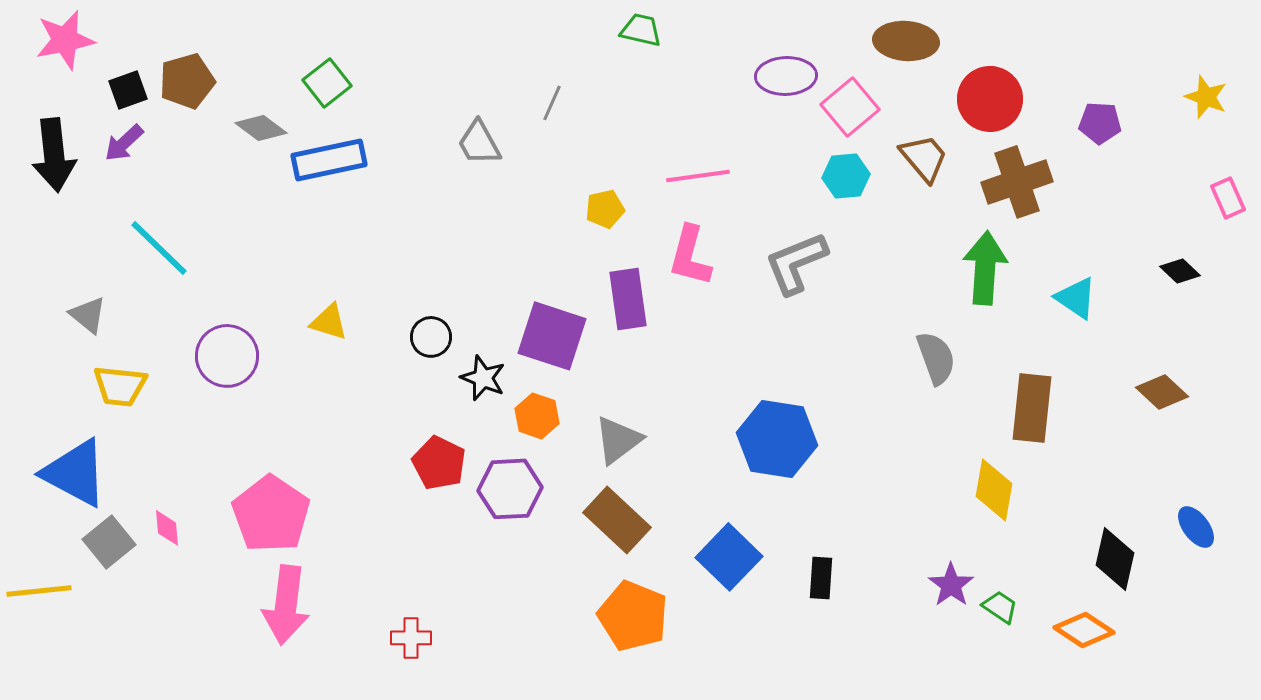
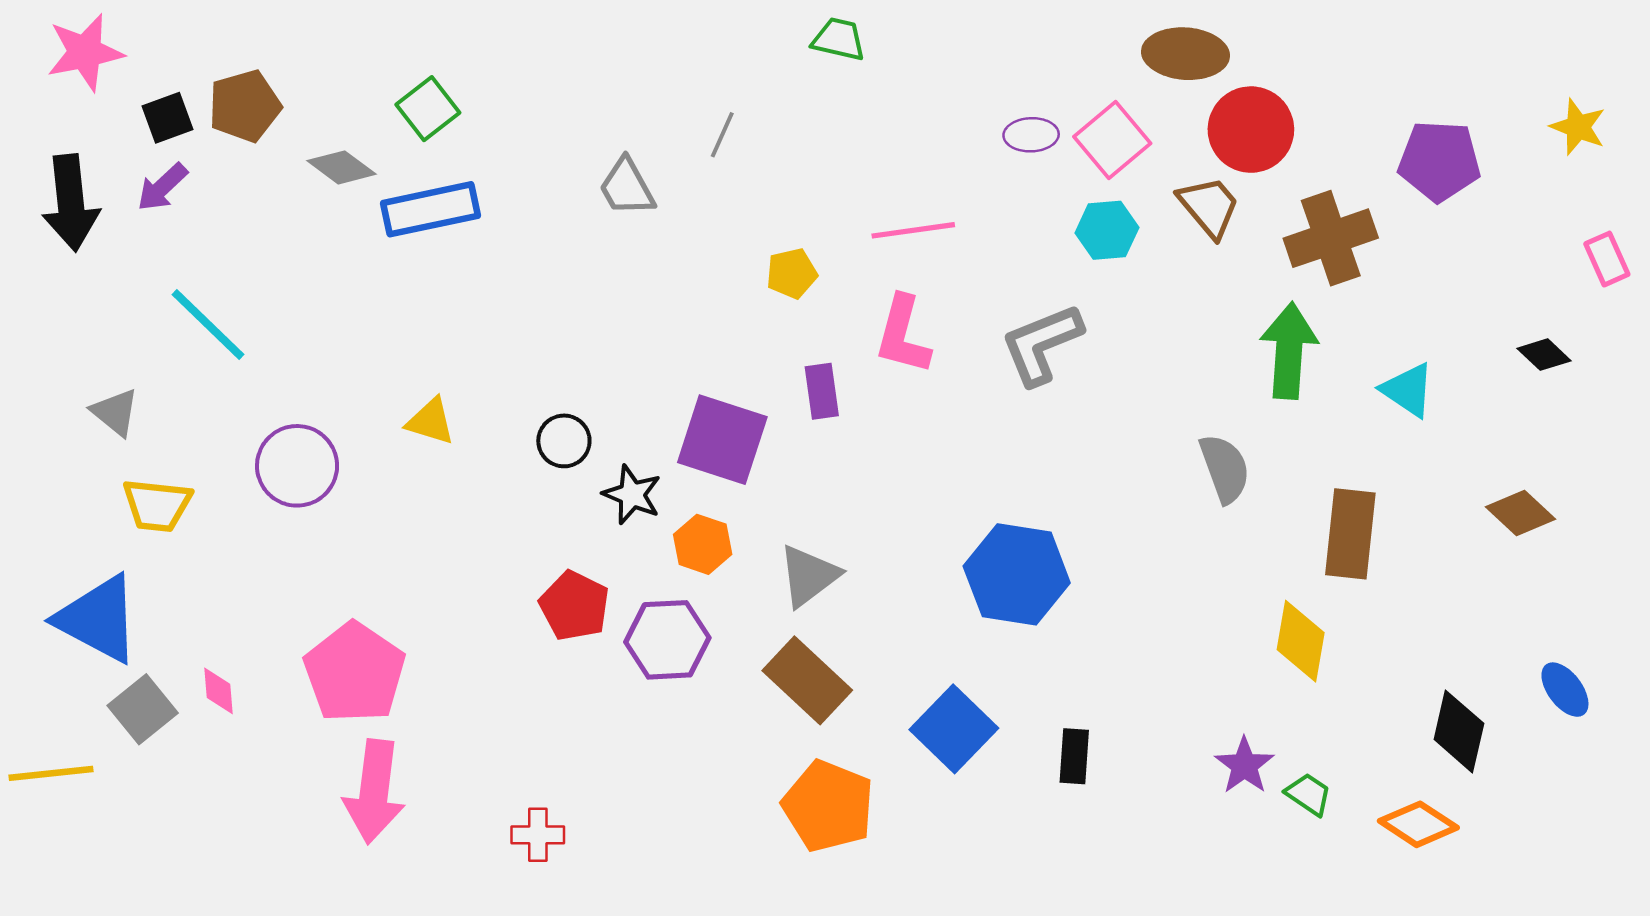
purple ellipse: (786, 76) -> (1031, 135), moved, size x0.7
red circle: (990, 99) -> (1251, 130), moved
purple pentagon: (1100, 123) -> (1439, 161), size x1.5
purple rectangle: (628, 299) -> (822, 391), size x0.7

